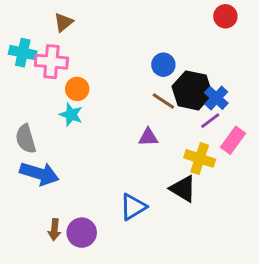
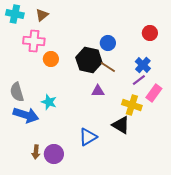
red circle: (225, 16) -> (150, 33), moved
cyan cross: (23, 53) -> (15, 14), moved
black hexagon: (192, 90) -> (89, 60), moved
cyan star: (71, 115) -> (49, 102), moved

